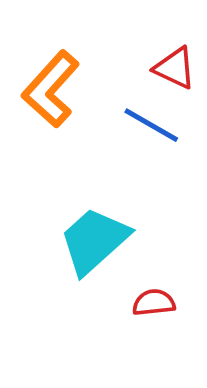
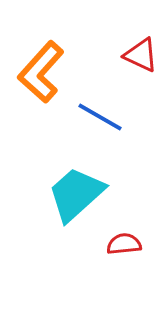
blue line: (151, 125) -> (100, 117), moved

